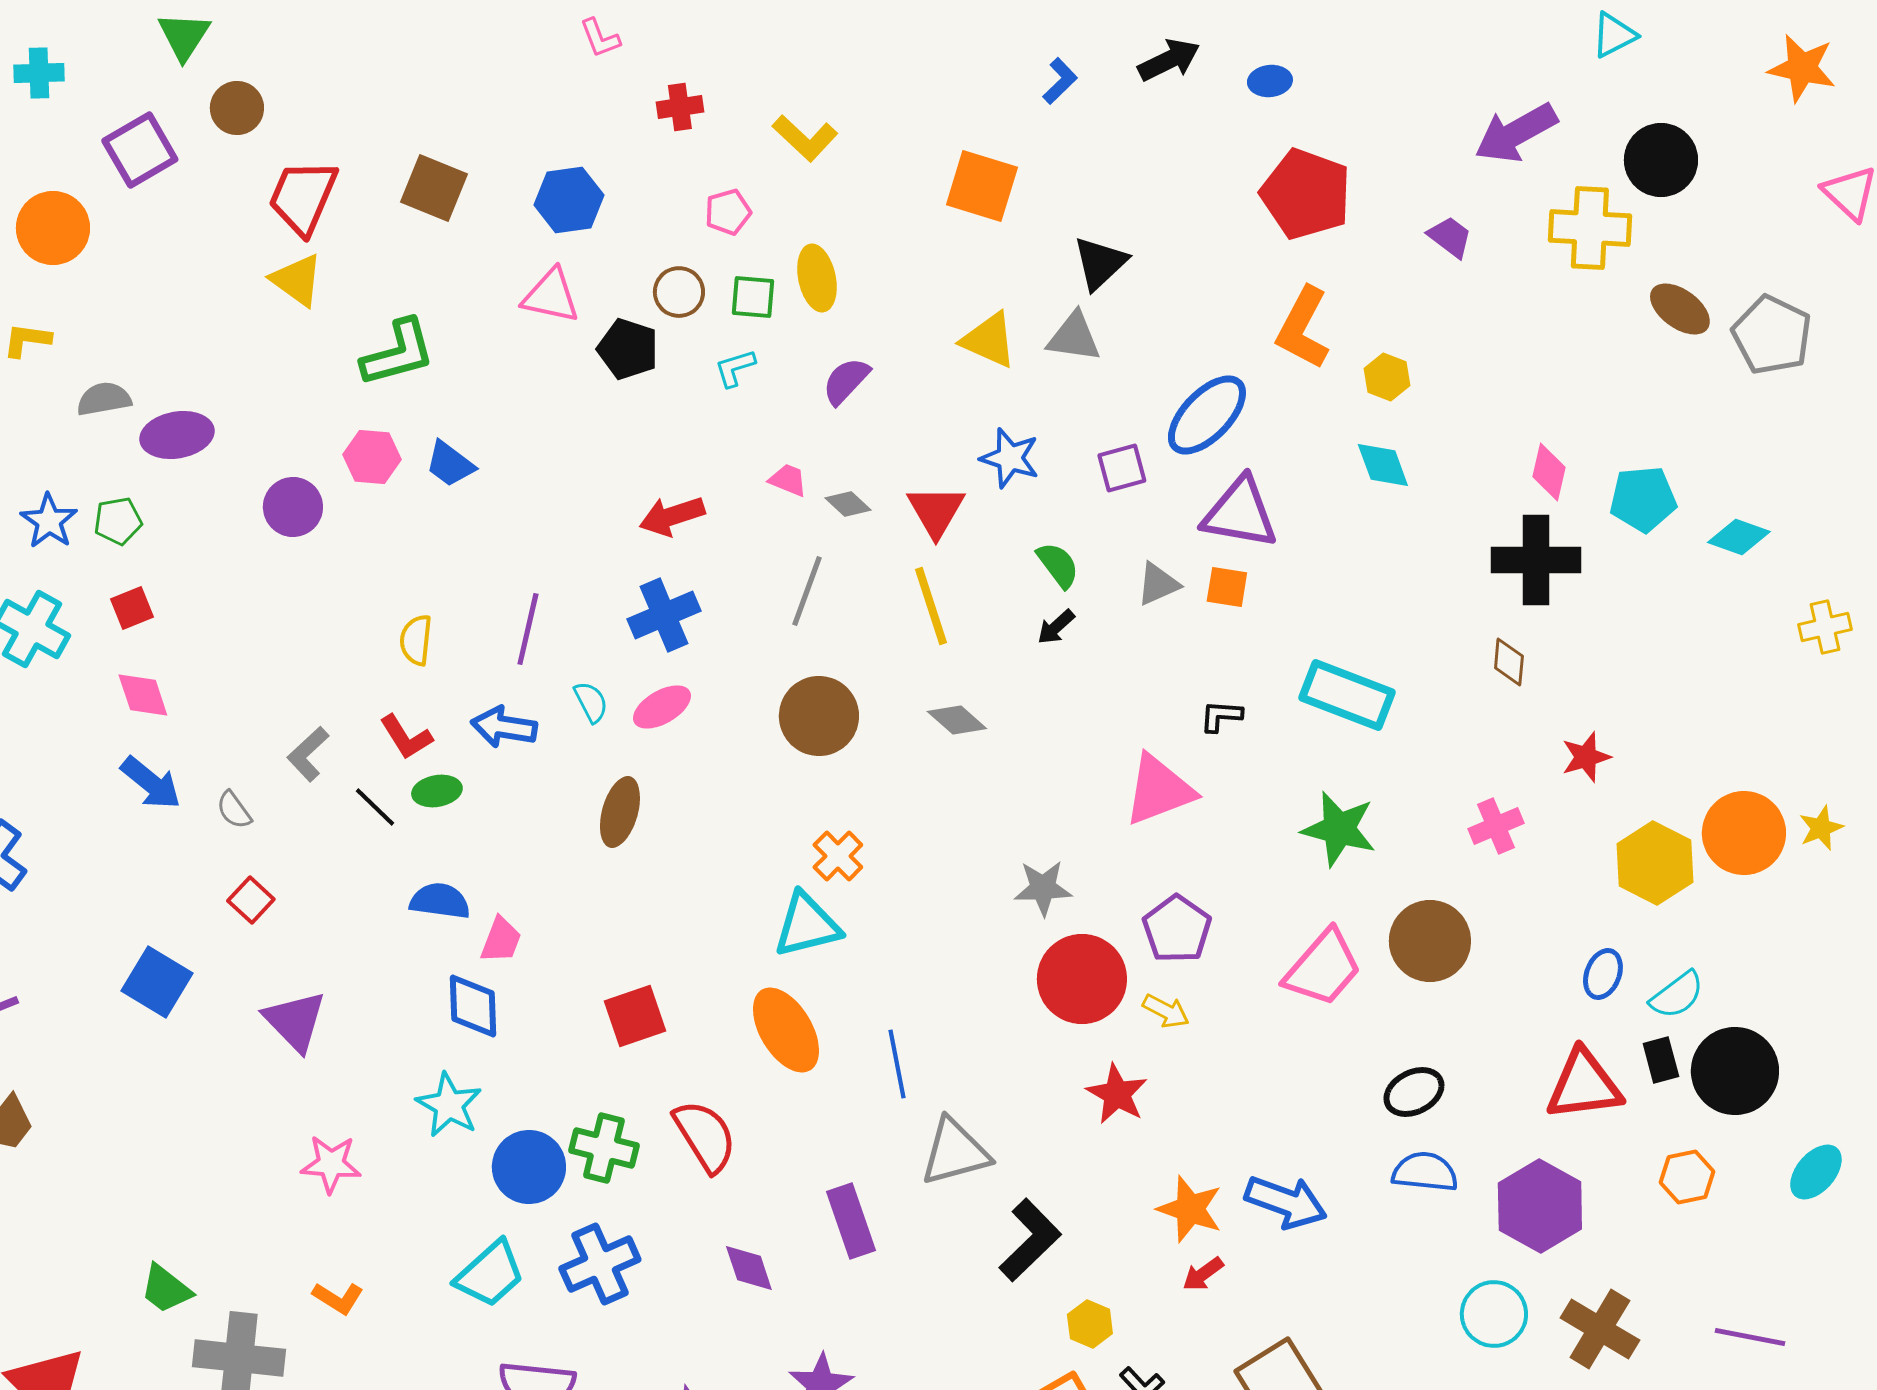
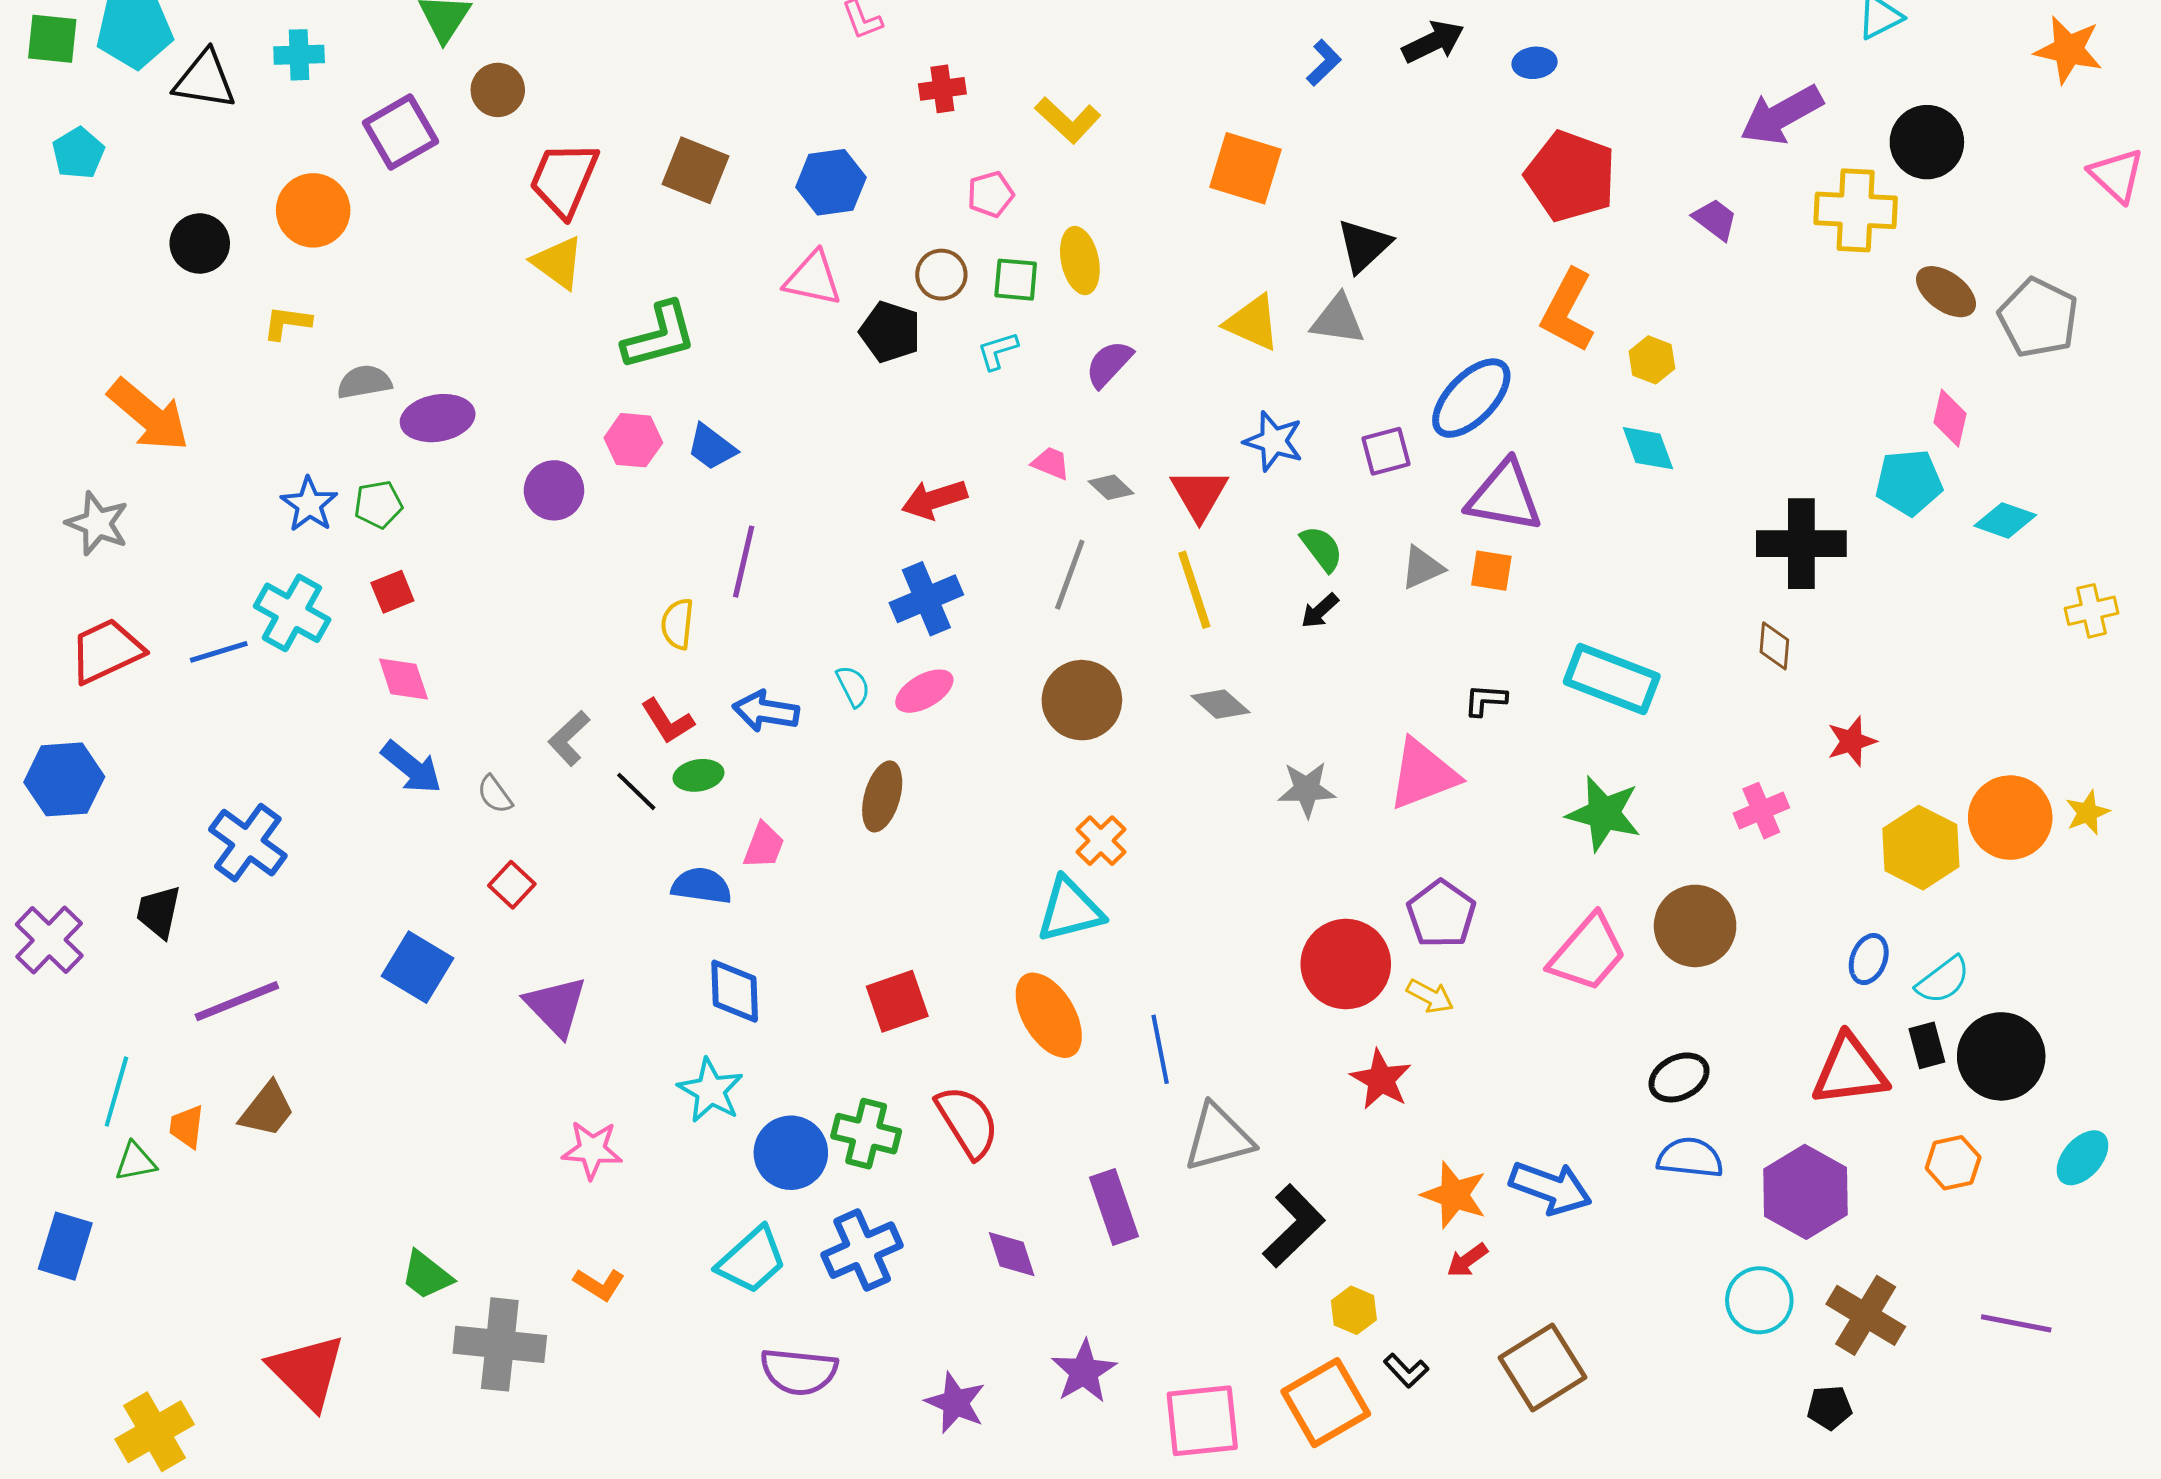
pink diamond: (1549, 472) -> (1950, 418), moved
purple line: (528, 629) -> (744, 562), moved
gray star: (1043, 888) -> (1307, 789), moved
pink trapezoid: (501, 940) -> (764, 846), moved

